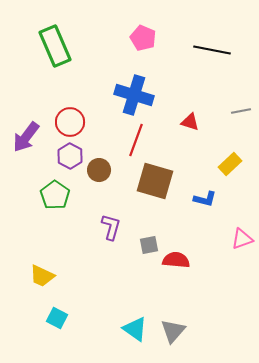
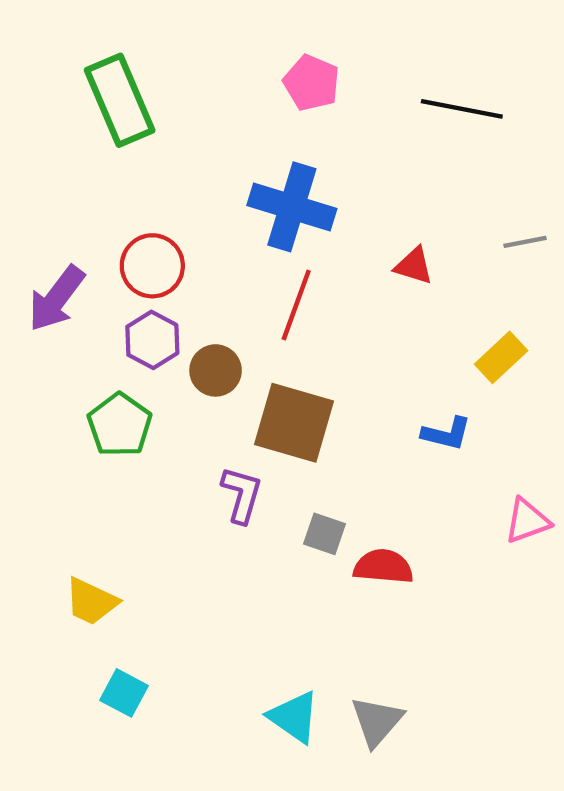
brown square: (155, 181) -> (294, 423), moved
gray square: (149, 245) -> (324, 534), turned 30

